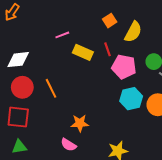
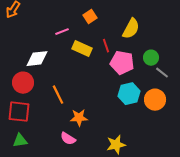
orange square: (110, 21) -> (90, 17), moved
white diamond: (18, 60) -> (37, 59), moved
orange line: (51, 88) -> (58, 95), moved

